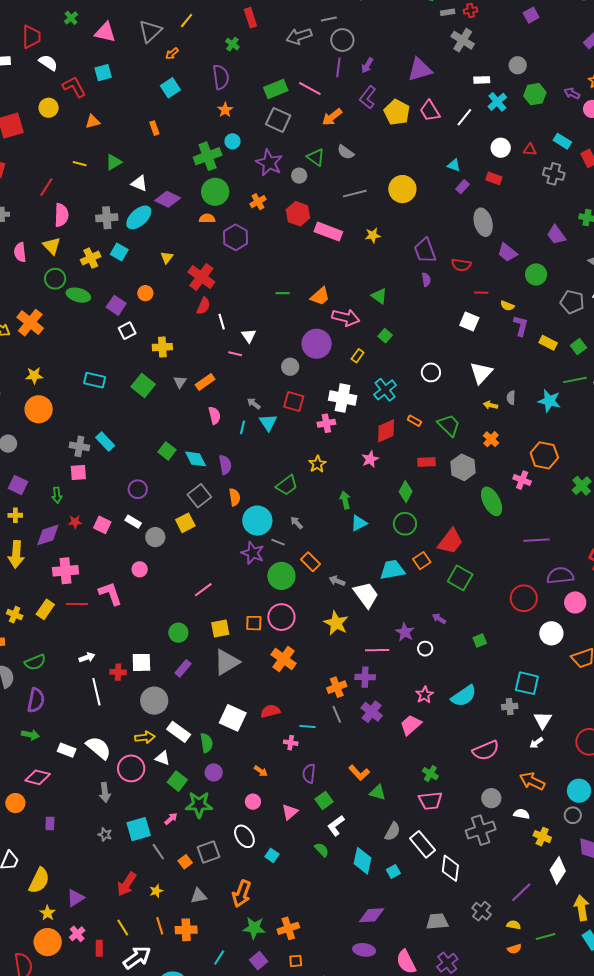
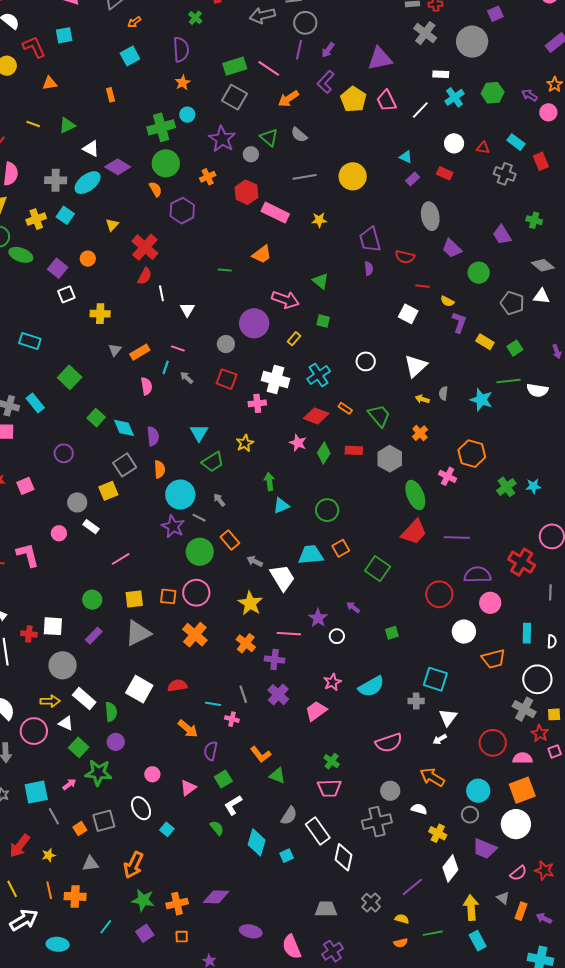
gray circle: (518, 65) -> (472, 42), moved, size x1.8
orange semicircle: (207, 218) -> (156, 189), turned 56
orange trapezoid: (320, 296) -> (262, 254), moved
green square: (385, 336) -> (323, 321), turned -32
pink line: (235, 354) -> (178, 349), moved
green square: (143, 386) -> (70, 377), moved
cyan triangle: (268, 422) -> (199, 433), moved
cyan line: (242, 427) -> (166, 367), moved
red diamond: (386, 431) -> (316, 416), turned 40
pink star: (370, 459) -> (298, 443), turned -30
green diamond: (406, 492) -> (324, 453), moved
white rectangle: (133, 522) -> (91, 527), moved
pink square: (102, 525) -> (25, 486), turned 36
red trapezoid: (450, 541) -> (414, 532), moved
orange cross: (337, 687) -> (246, 643), moved, turned -36
pink cross: (291, 743) -> (232, 719), moved
orange arrow: (261, 771) -> (188, 729), moved, size x1.5
purple diamond: (372, 915) -> (216, 897), moved

